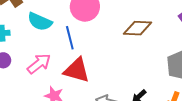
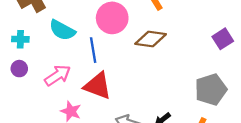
brown diamond: (138, 28) -> (151, 39), moved

